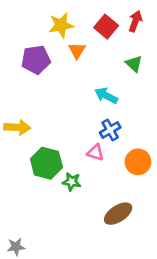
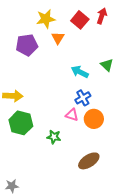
green triangle: (134, 64) -> (107, 65), moved
orange circle: (138, 162) -> (94, 119), moved
green hexagon: (46, 163) -> (21, 123), moved

